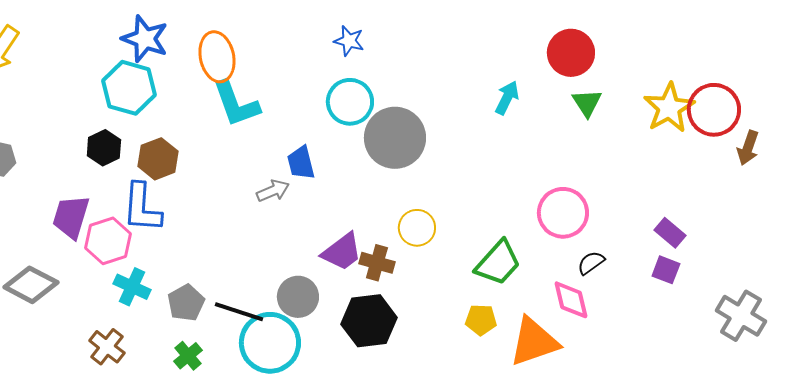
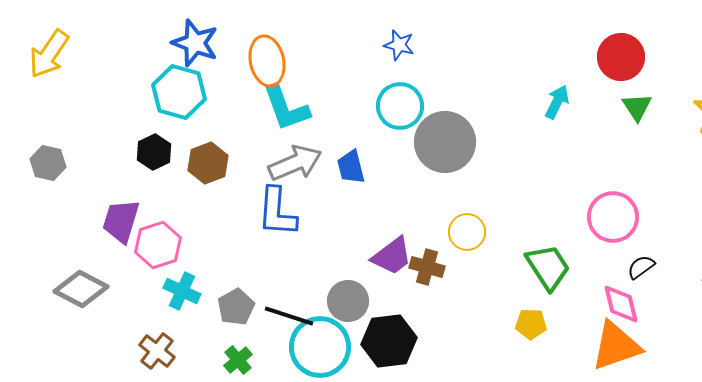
gray arrow: (273, 191) -> (295, 163), moved, size x1.6
blue L-shape: (142, 208) -> (277, 212), moved
green trapezoid: (498, 263) -> (548, 267), turned -75
black hexagon: (369, 321) -> (389, 341), moved
orange triangle: (534, 342) -> (616, 346), moved

